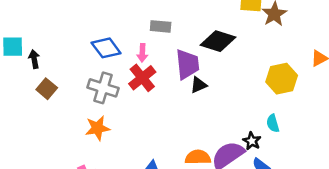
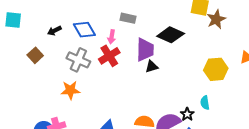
black arrow: (34, 59) -> (54, 31), moved, turned -112

